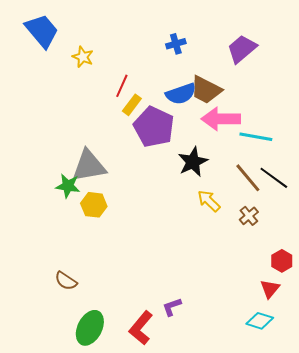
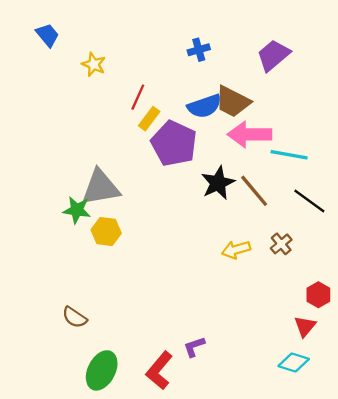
blue trapezoid: (42, 31) -> (47, 35), size x0.6
brown line: (248, 178) -> (254, 191), moved
yellow arrow: (209, 201) -> (236, 250), moved, turned -60

